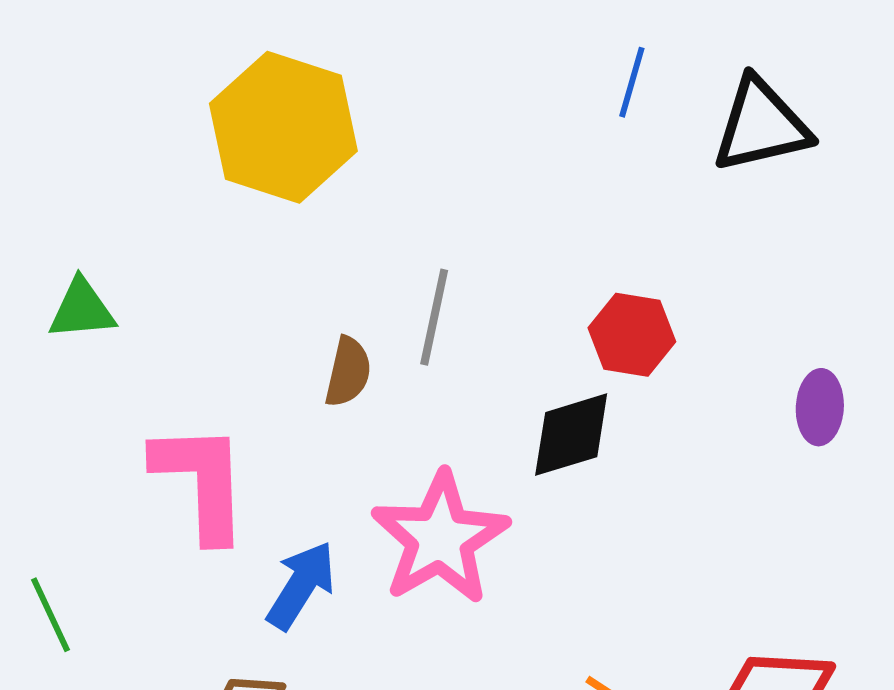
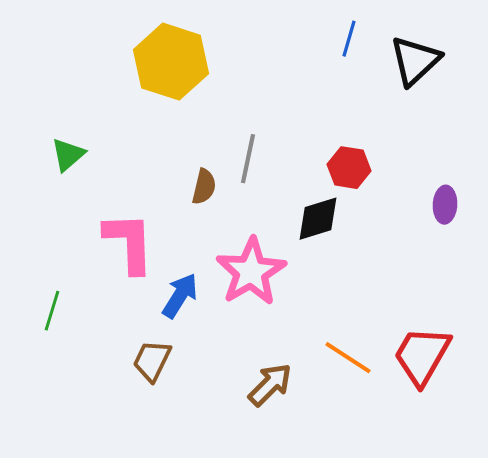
black triangle: (761, 125) -> (415, 61), turned -30
green triangle: (82, 309) -> (68, 155), turned -36
green line: (50, 615) -> (52, 311), turned 42

